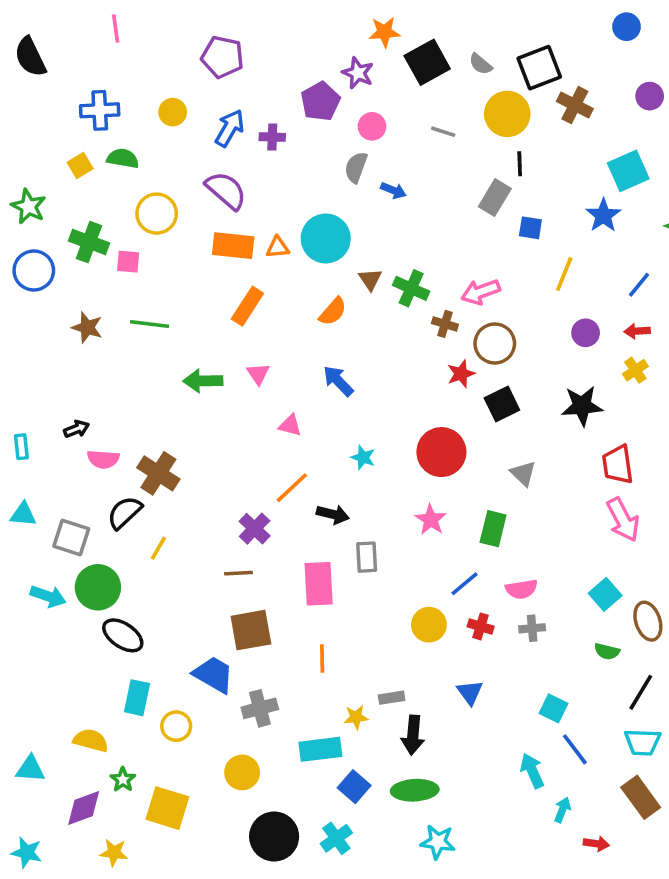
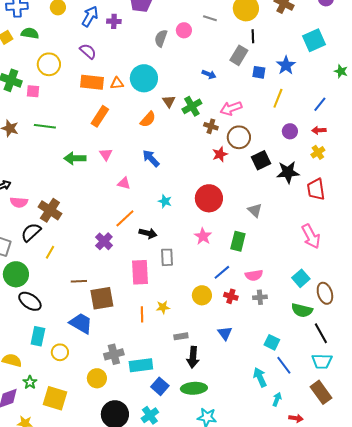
pink circle: (372, 126) -> (184, 30), moved
purple semicircle: (226, 190) -> (88, 51), size x0.7
blue arrow: (393, 190) -> (209, 74), moved
blue star: (603, 215) -> (286, 65), moved
green cross: (411, 288) -> (192, 106), turned 36
black square: (502, 404) -> (261, 160), moved
red trapezoid: (618, 465) -> (316, 189), moved
brown line: (238, 573) -> (79, 281), moved
green semicircle: (607, 651) -> (302, 310), size x1.5
black line: (641, 692) -> (321, 333), turned -60
gray cross: (260, 708) -> (114, 354), moved
yellow star: (356, 717) -> (163, 307), moved

